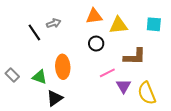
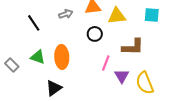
gray arrow: (54, 23) -> (66, 14), moved
pink line: (107, 73) -> (106, 63), turned -42
green triangle: (39, 77) -> (38, 57), moved

